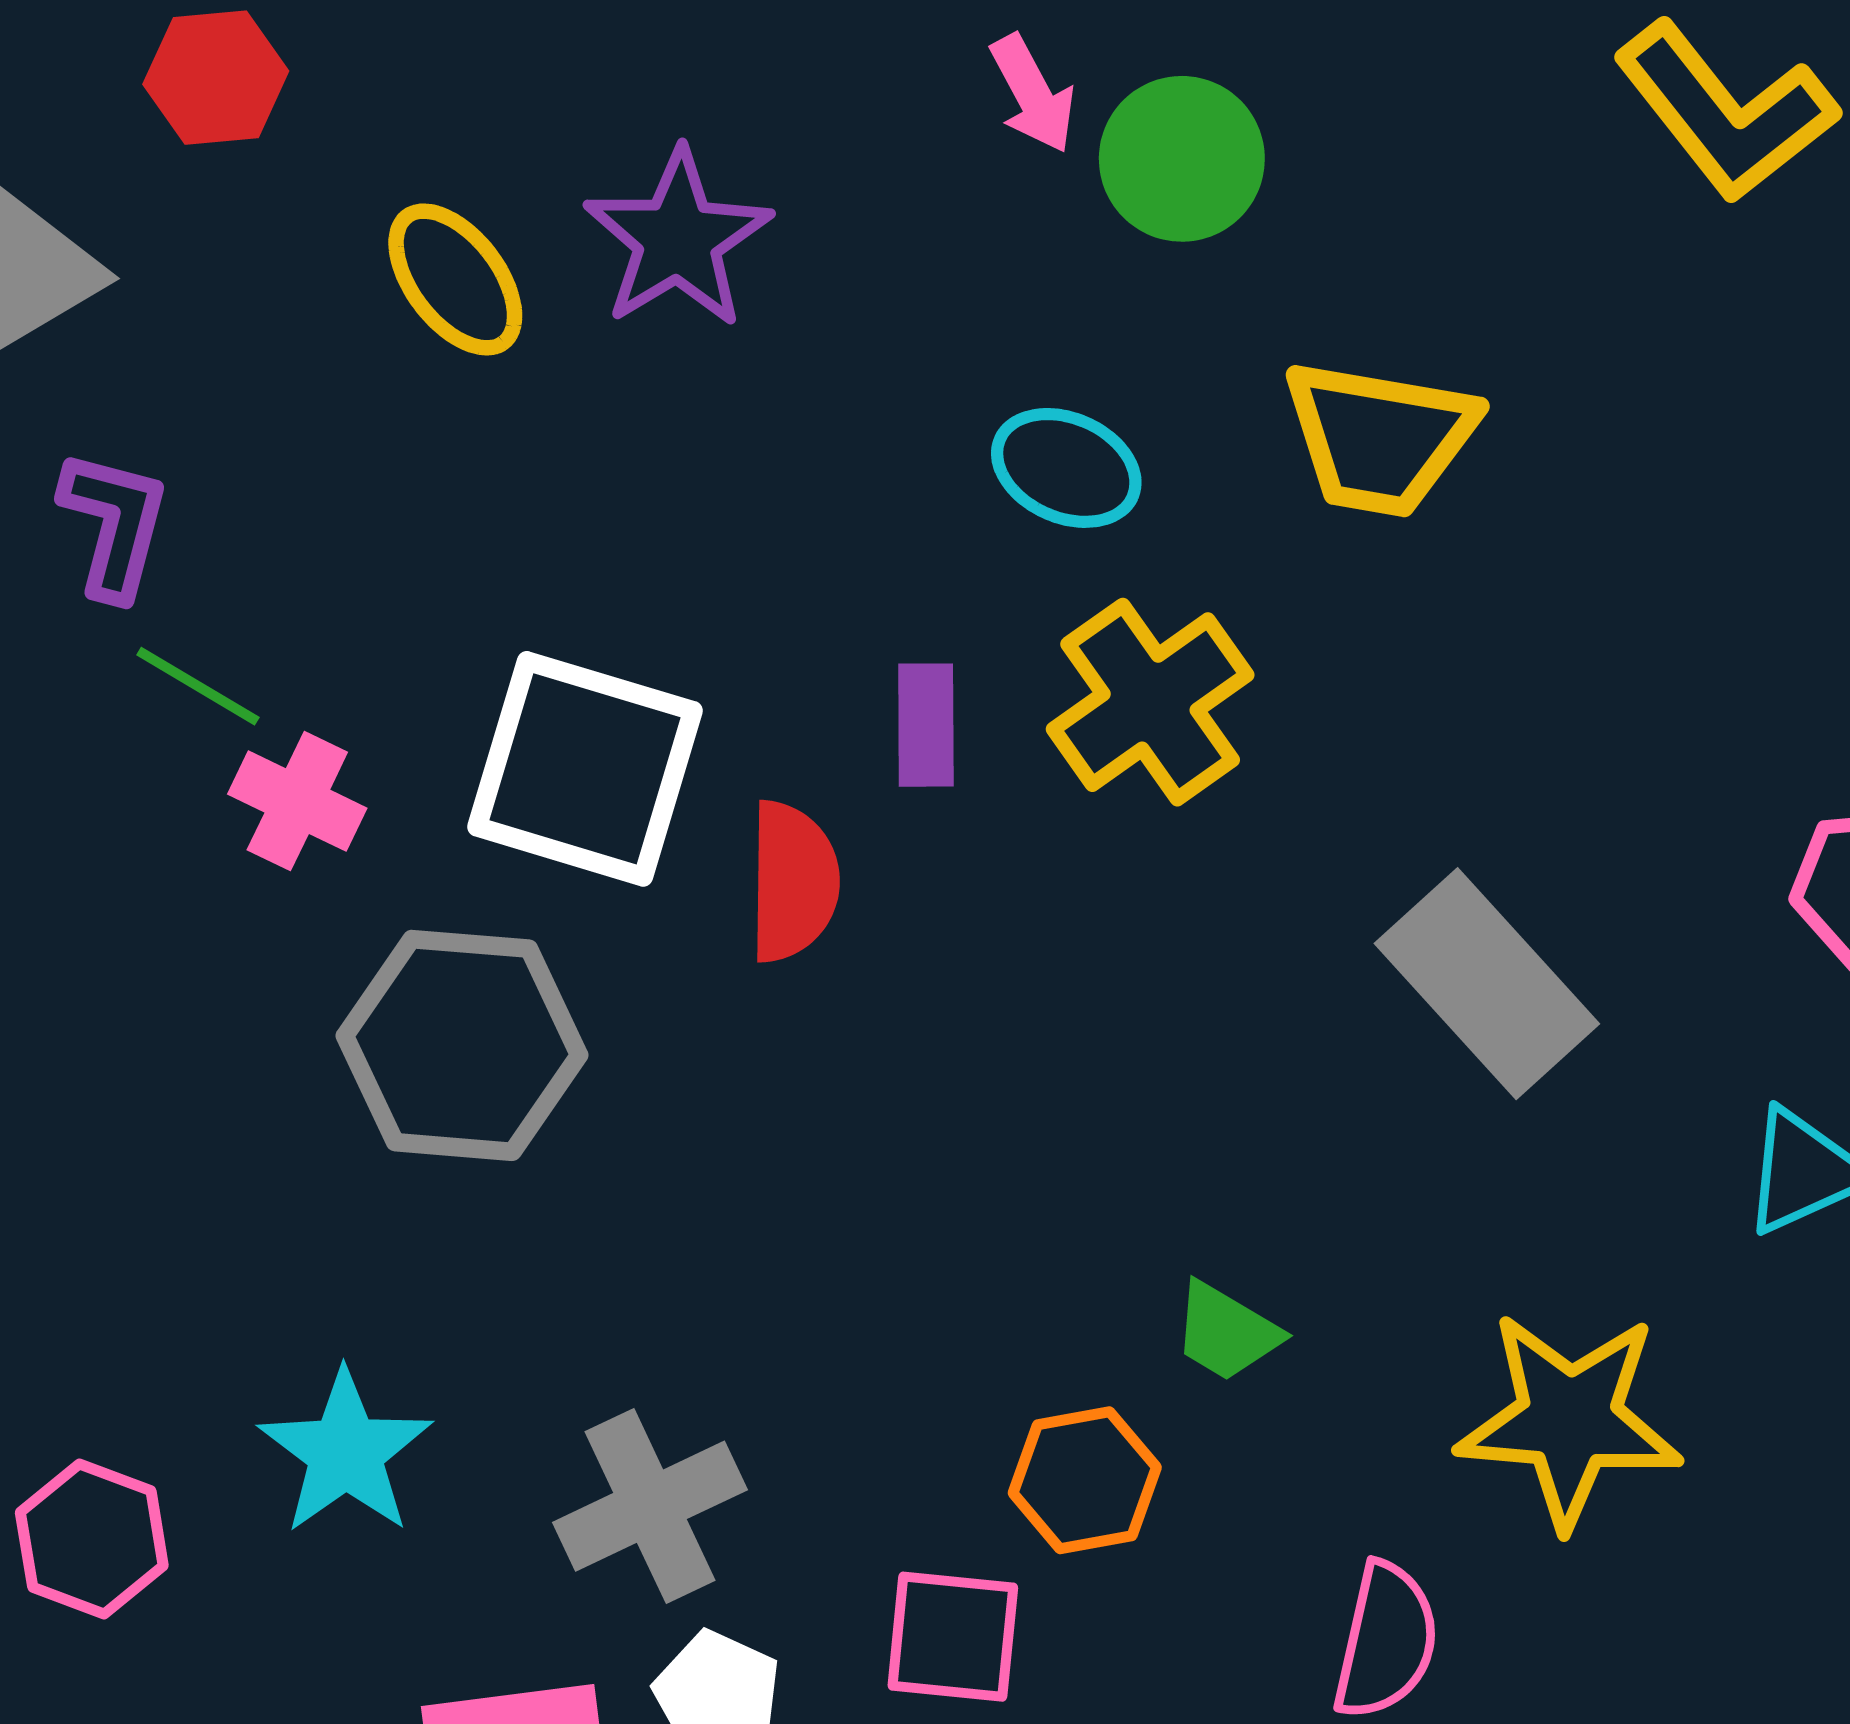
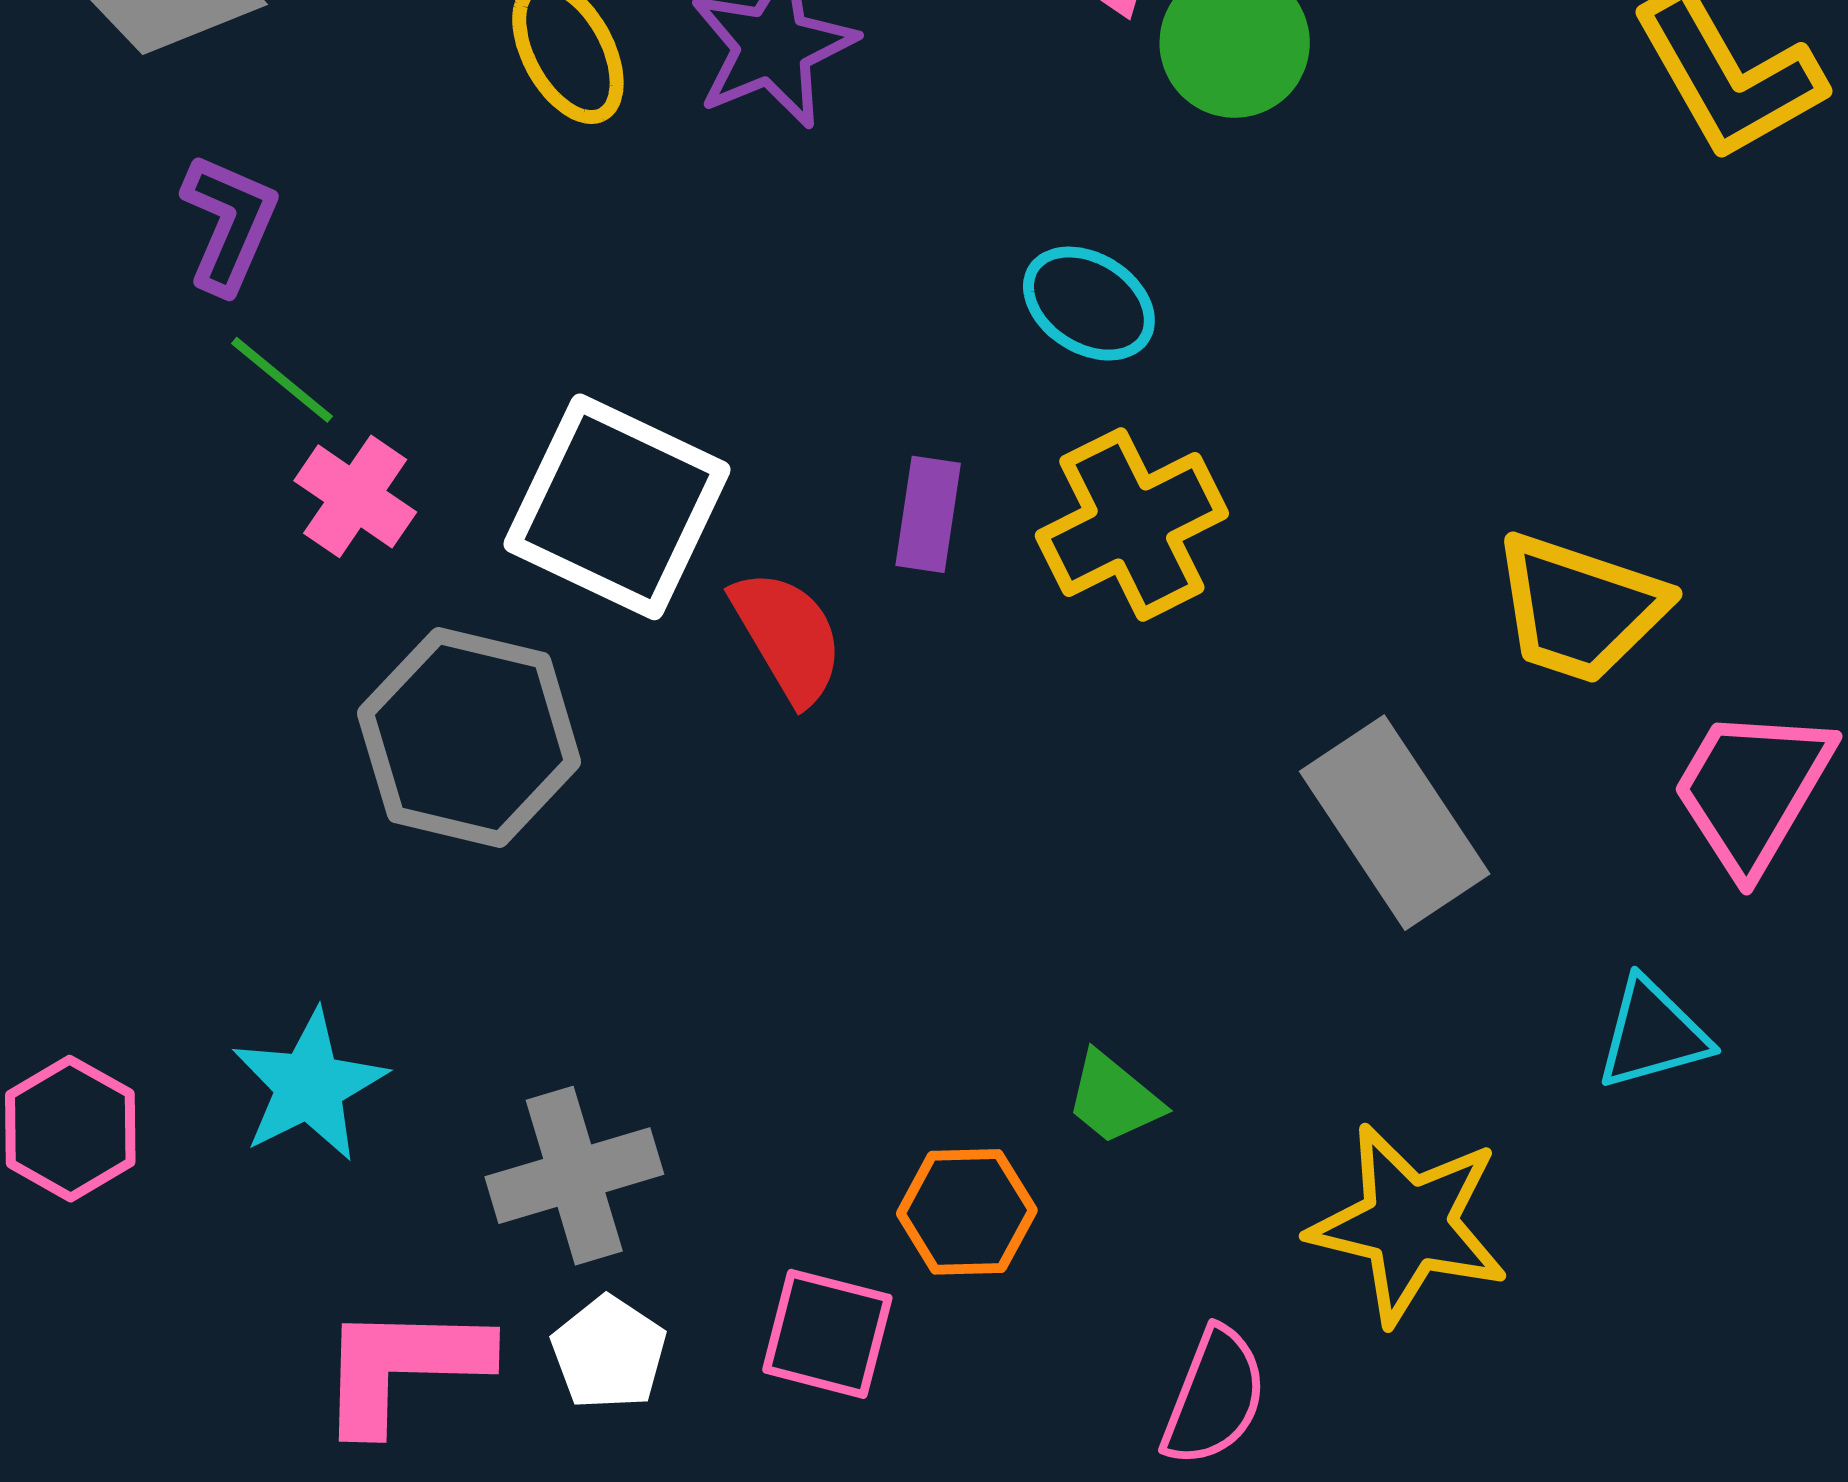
yellow trapezoid: (1380, 438) -> (1580, 608), moved
red semicircle: (793, 882) -> (788, 636), turned -40

